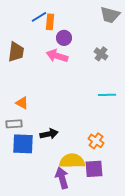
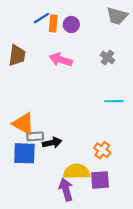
purple circle: (64, 38) -> (71, 24), moved
orange triangle: (22, 103) -> (23, 124), moved, size x1.6
gray rectangle: (14, 124) -> (35, 136), moved

